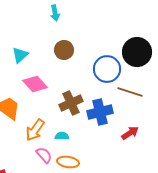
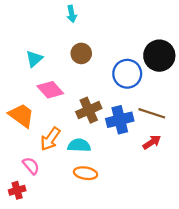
brown line: (130, 92) -> (152, 113), moved
cyan semicircle: (62, 136) -> (79, 145), size x1.5
pink semicircle: (44, 155) -> (31, 166), moved

